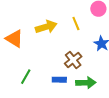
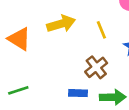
yellow line: (76, 23) -> (101, 30), moved
green line: (26, 77) -> (18, 90), moved, turned 42

